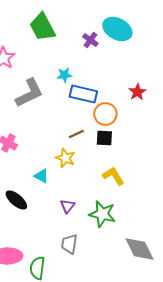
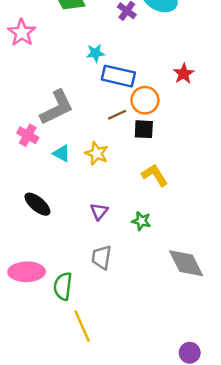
gray L-shape: (29, 93) -> (57, 107), moved
brown line: (76, 134) -> (117, 115), moved
cyan triangle: (41, 176) -> (62, 153), moved
green star: (102, 214) -> (141, 221), size x0.6

